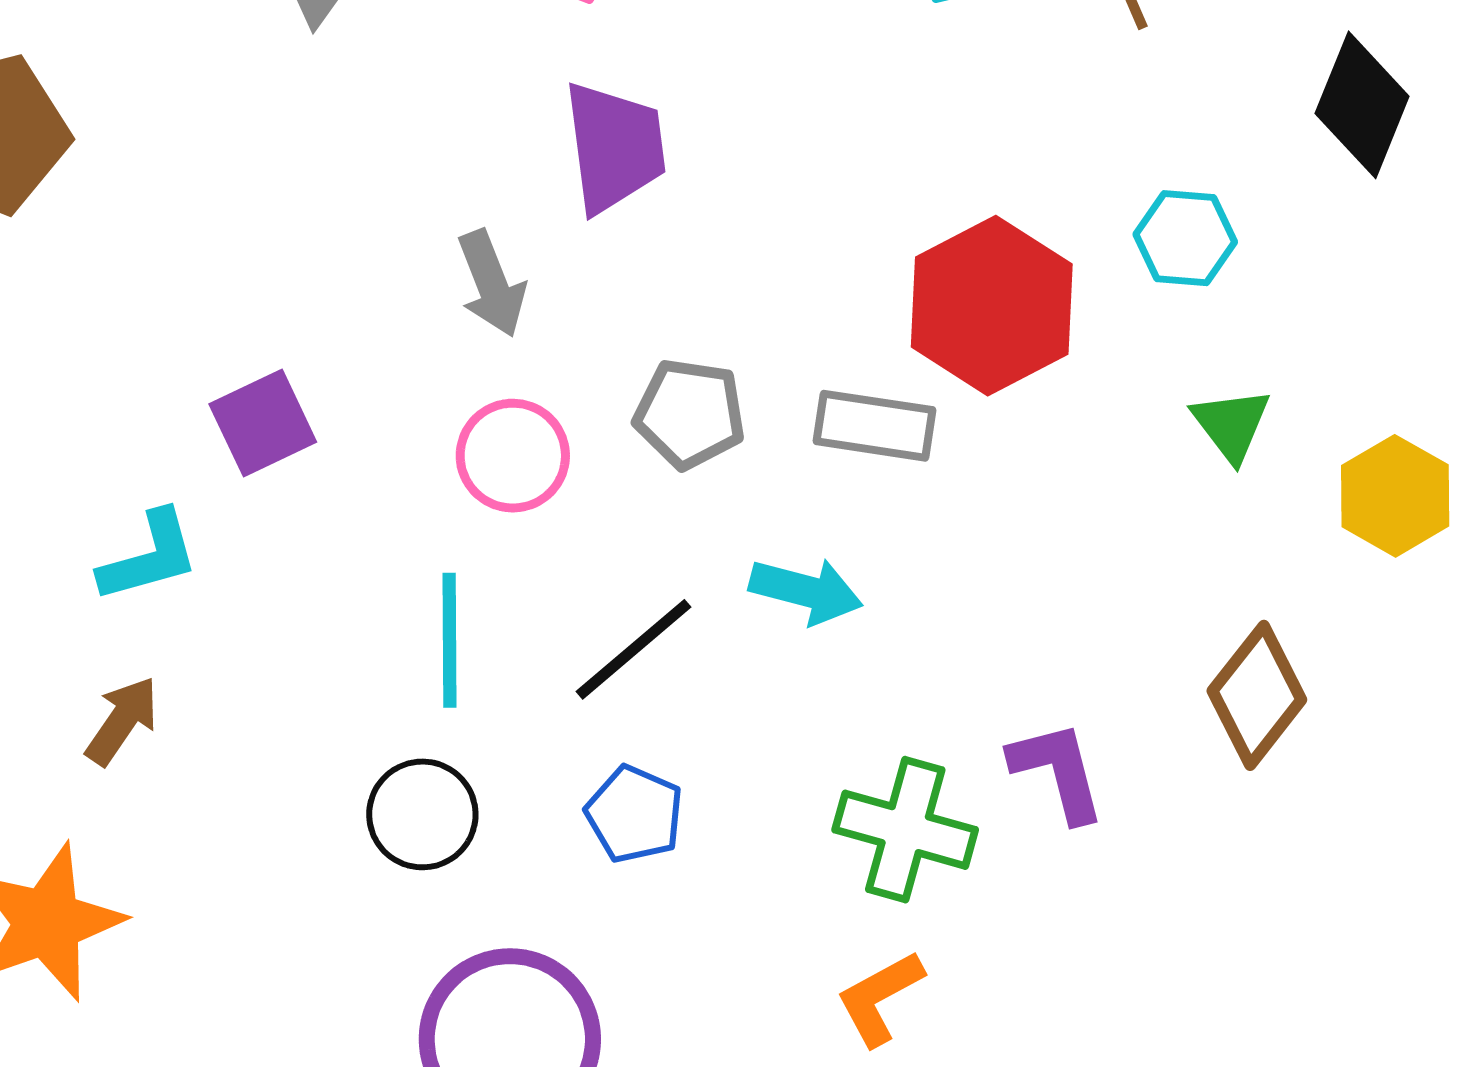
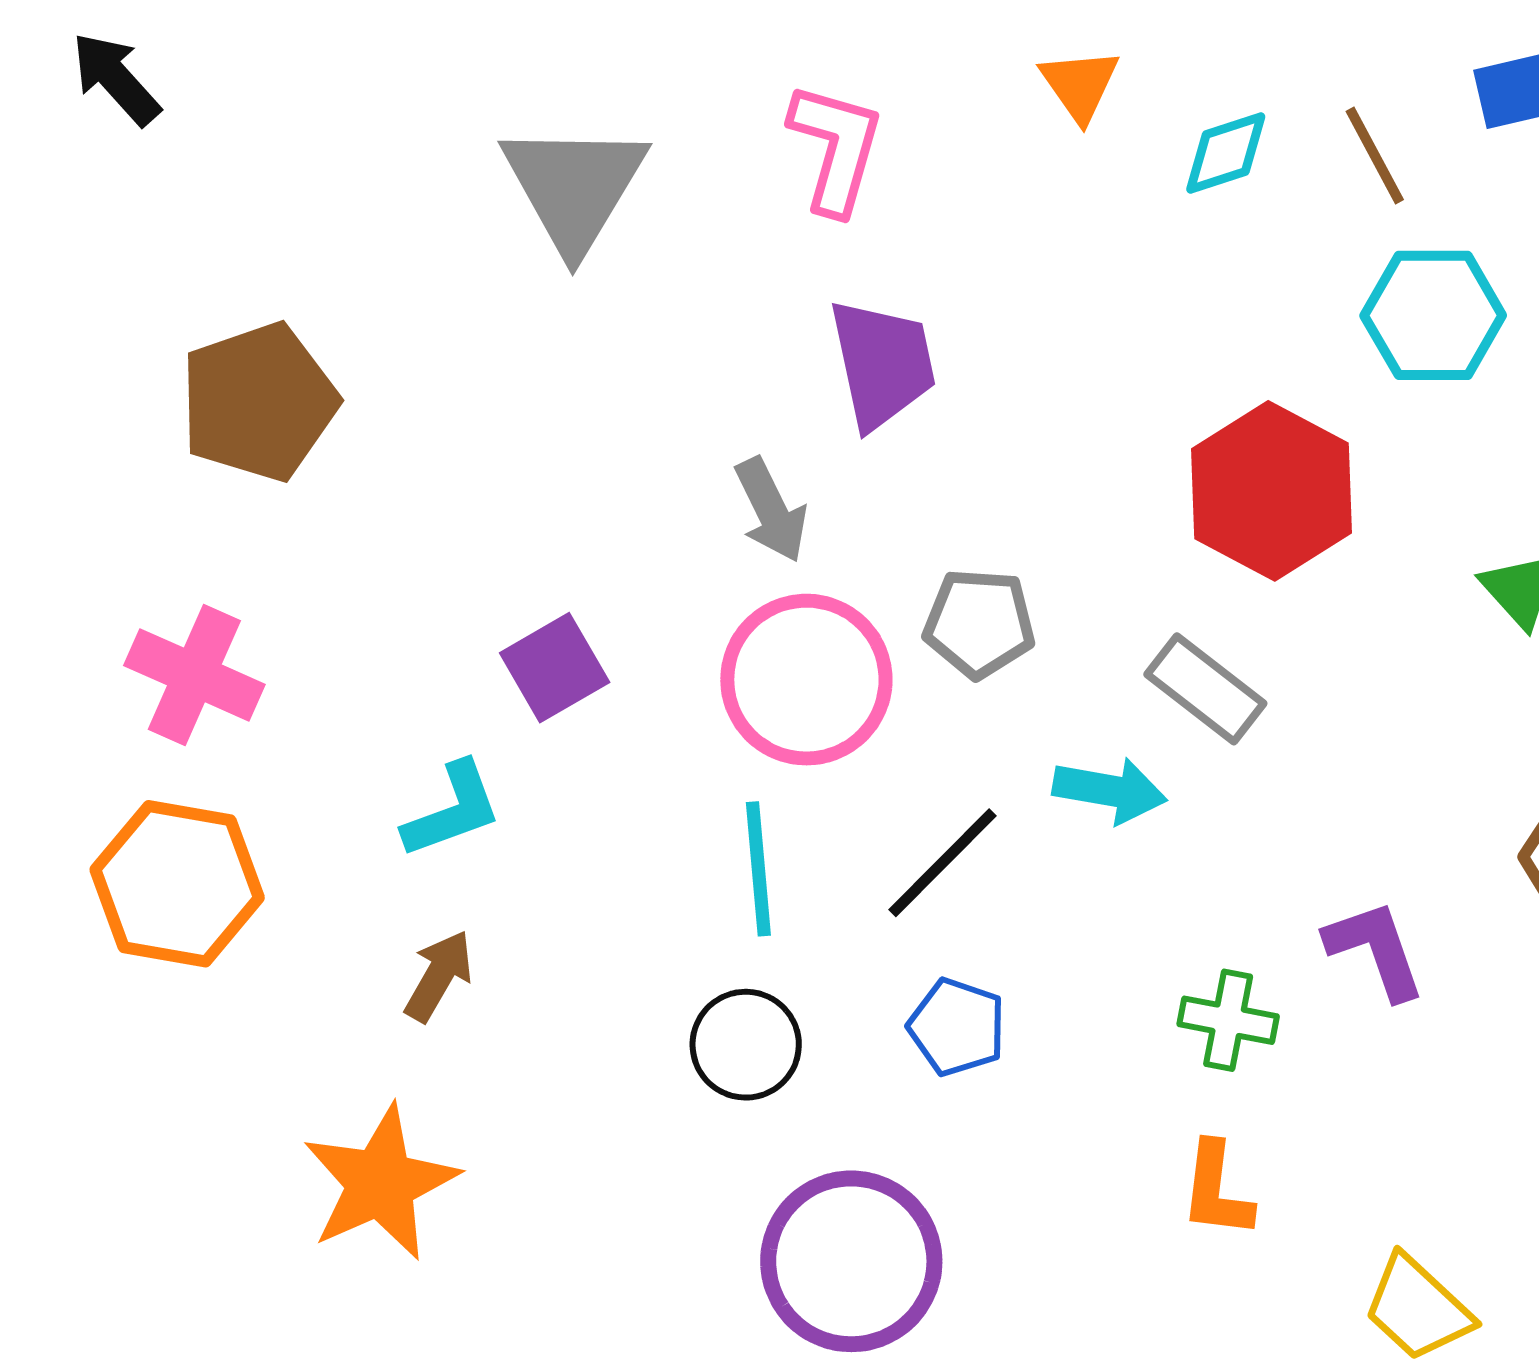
cyan hexagon: (1185, 238) -> (1433, 315), moved, size x1.4
gray rectangle: (874, 426) -> (1205, 689), moved, turned 34
pink circle: (513, 456) -> (806, 680), size x1.5
green cross: (905, 830) -> (1228, 1020), size x0.7
orange L-shape: (880, 998) -> (1216, 1190), turned -50

